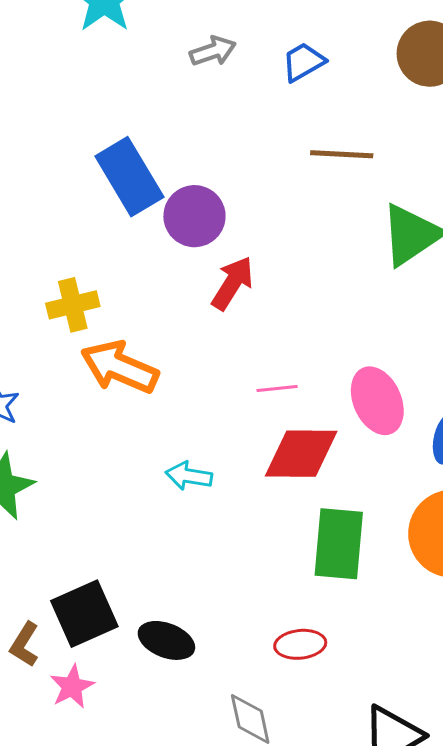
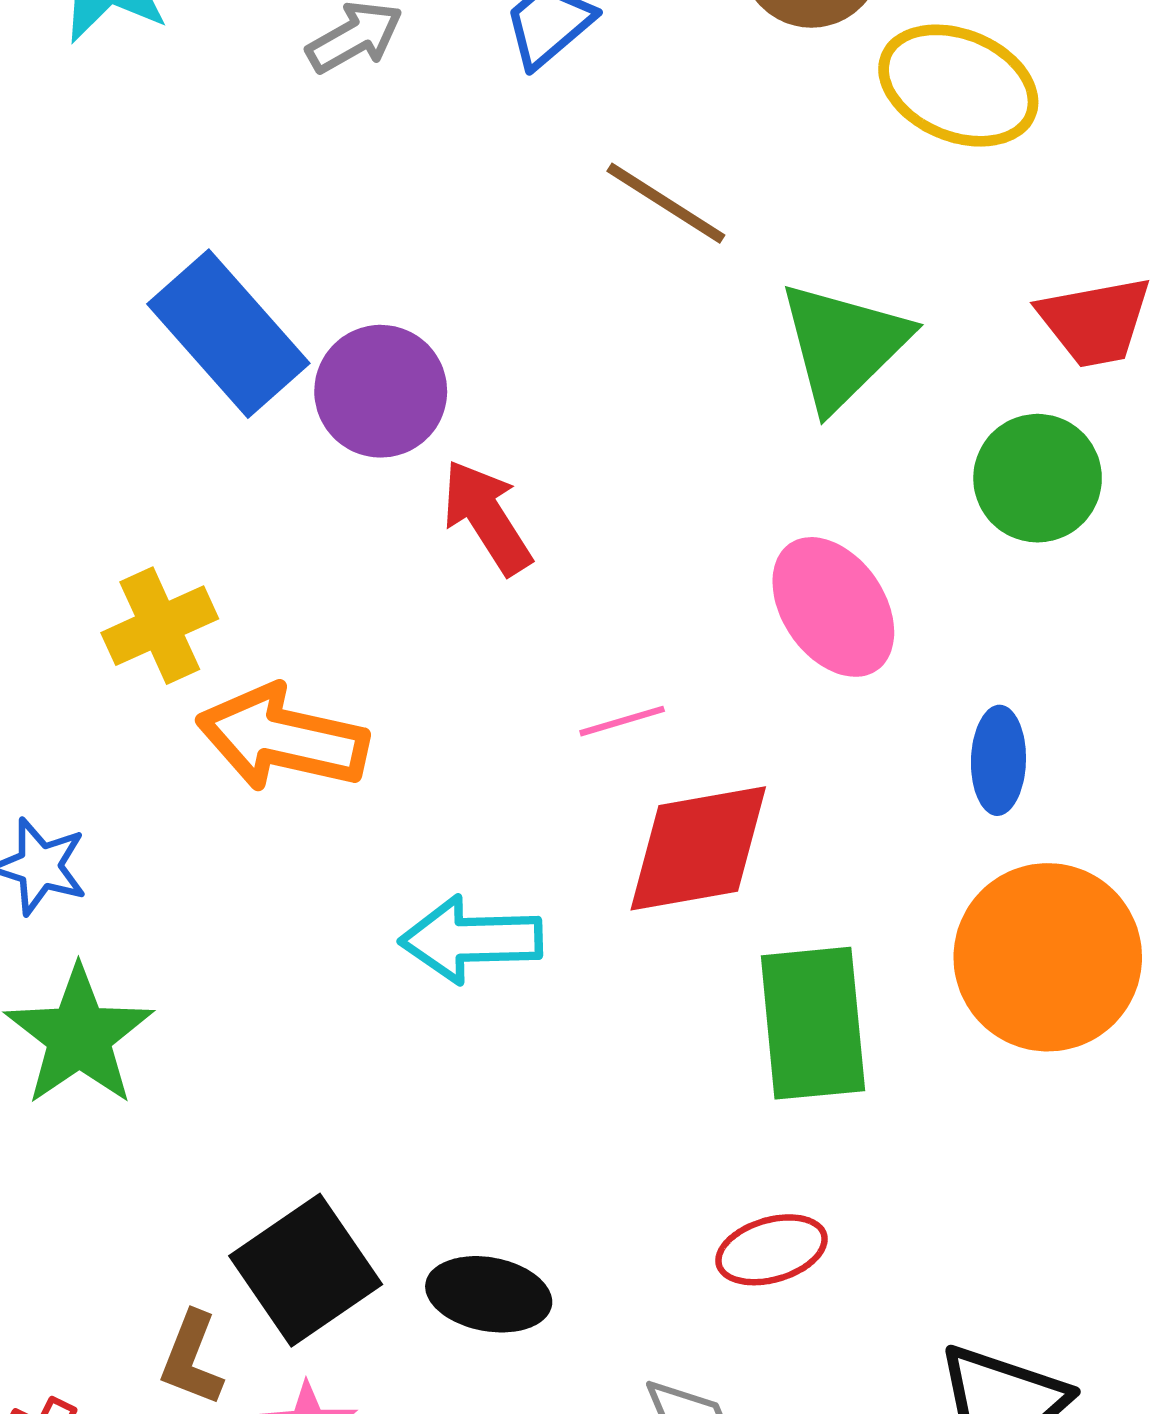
brown line: (342, 154) -> (666, 203), turned 40
red arrow: (232, 283) -> (487, 517), turned -54
pink ellipse: (377, 401) -> (833, 607), moved
cyan arrow: (189, 476) -> (471, 940), size x1.4

